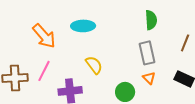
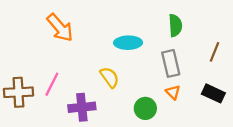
cyan ellipse: (83, 26) -> (128, 43), moved
orange arrow: (44, 36) -> (60, 28), moved

